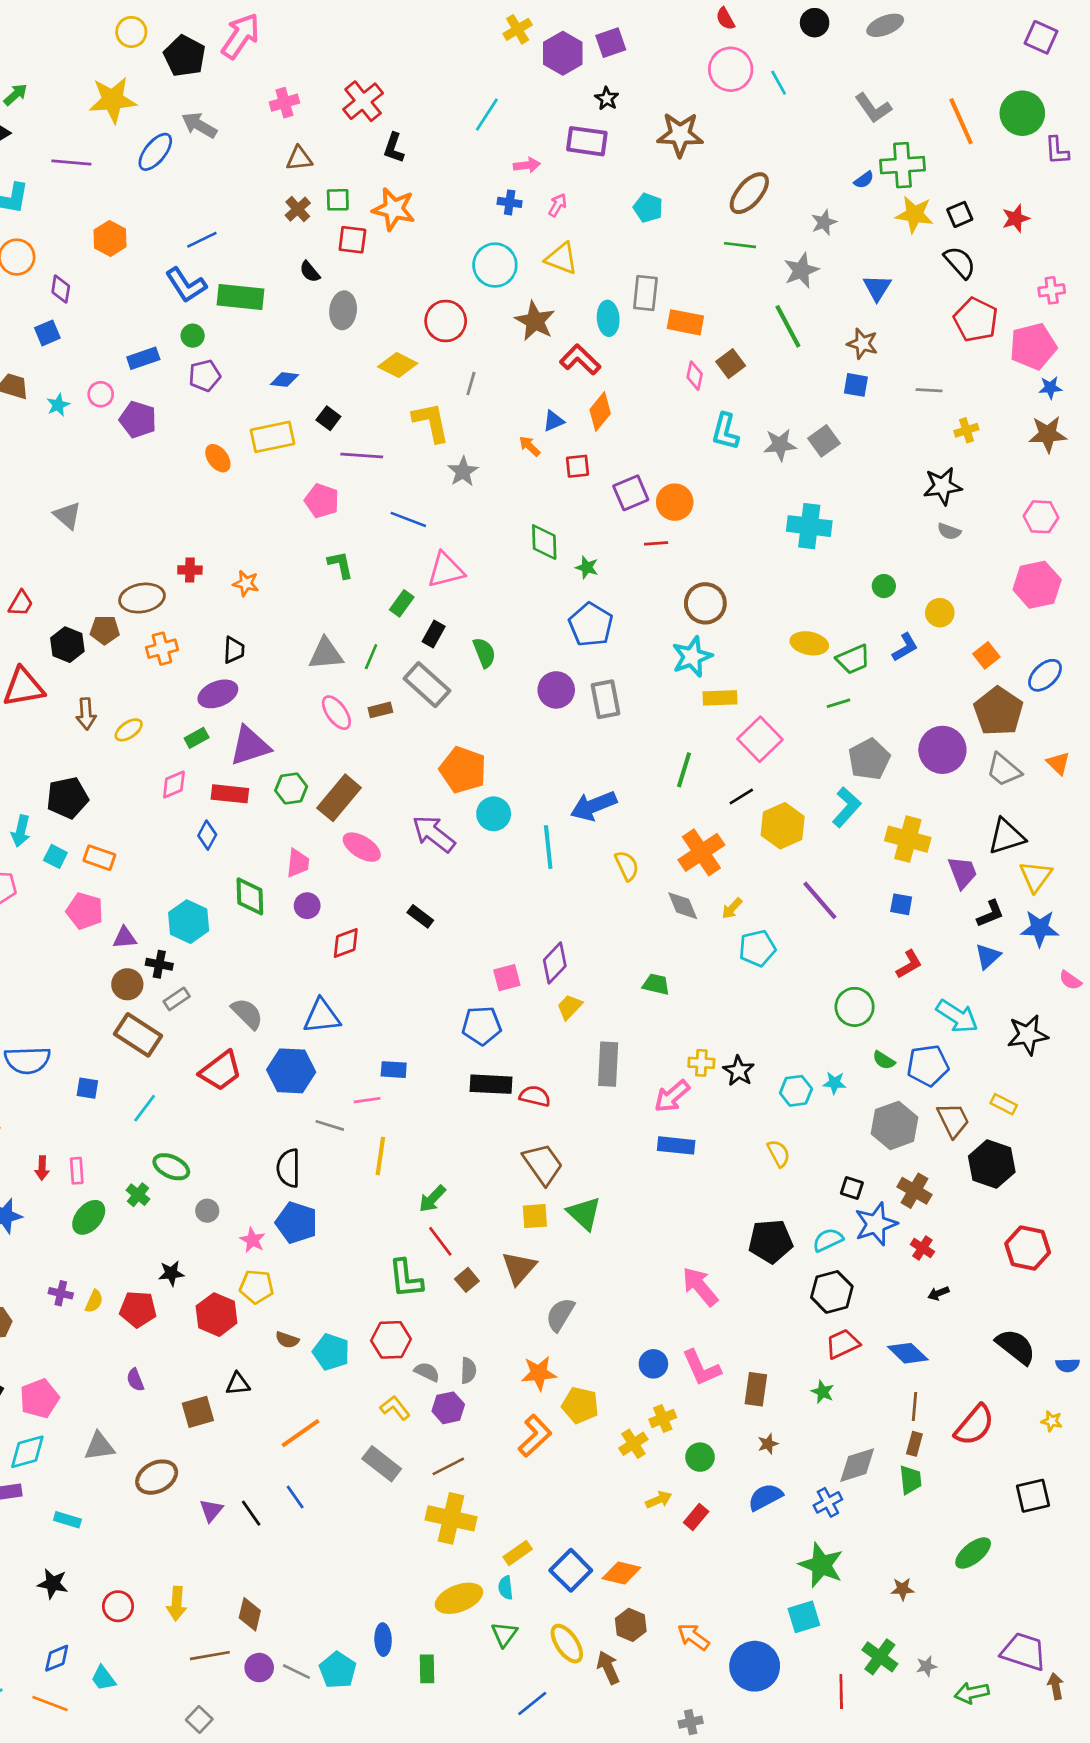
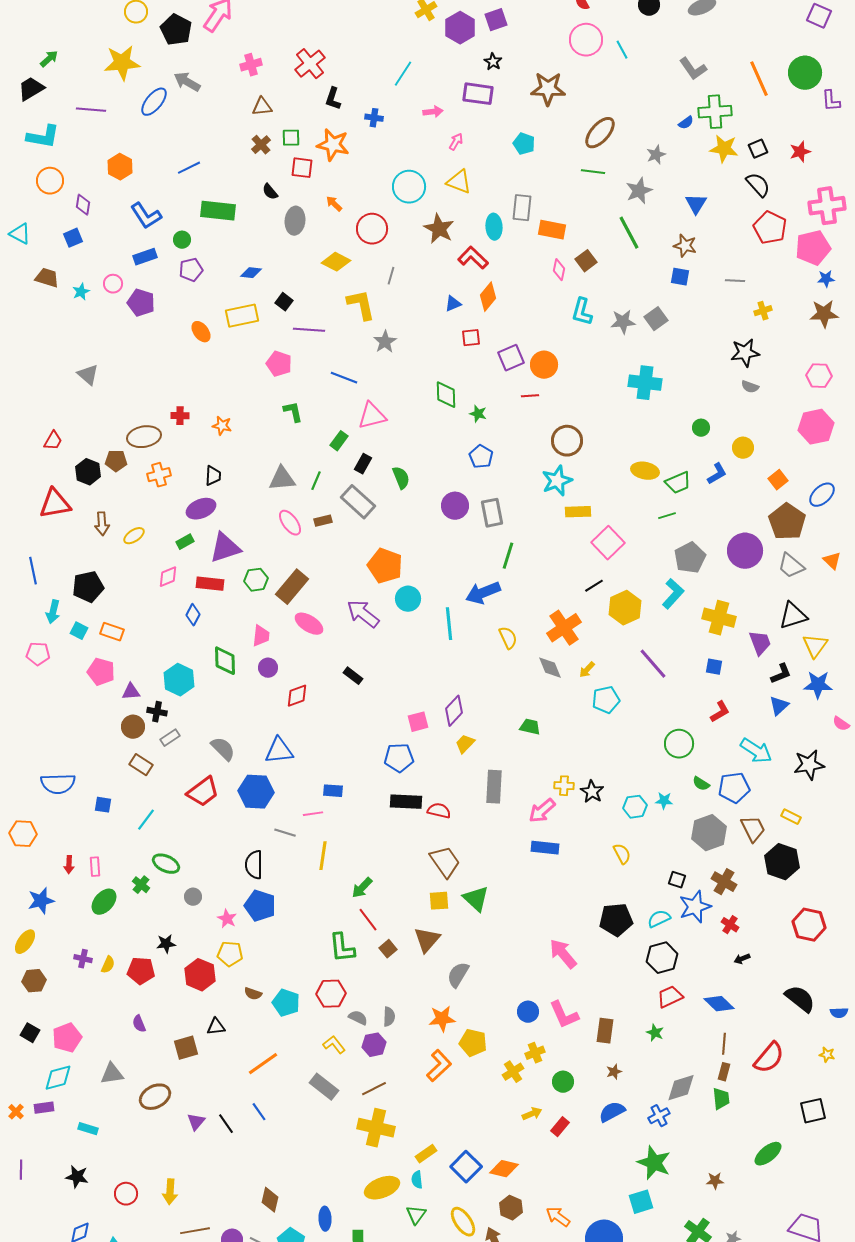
blue cross: (510, 202) -> (374, 118), moved
blue L-shape: (186, 285) -> (146, 216), moved
pink cross: (1052, 290) -> (827, 206), size x1.8
orange arrow: (530, 446) -> (334, 204), moved
blue pentagon: (591, 625) -> (481, 457), size x0.7
green line: (684, 770) -> (508, 556), moved
brown rectangle: (138, 1035) -> (141, 765), size x0.7
brown diamond: (250, 1614) -> (270, 1200), moved

